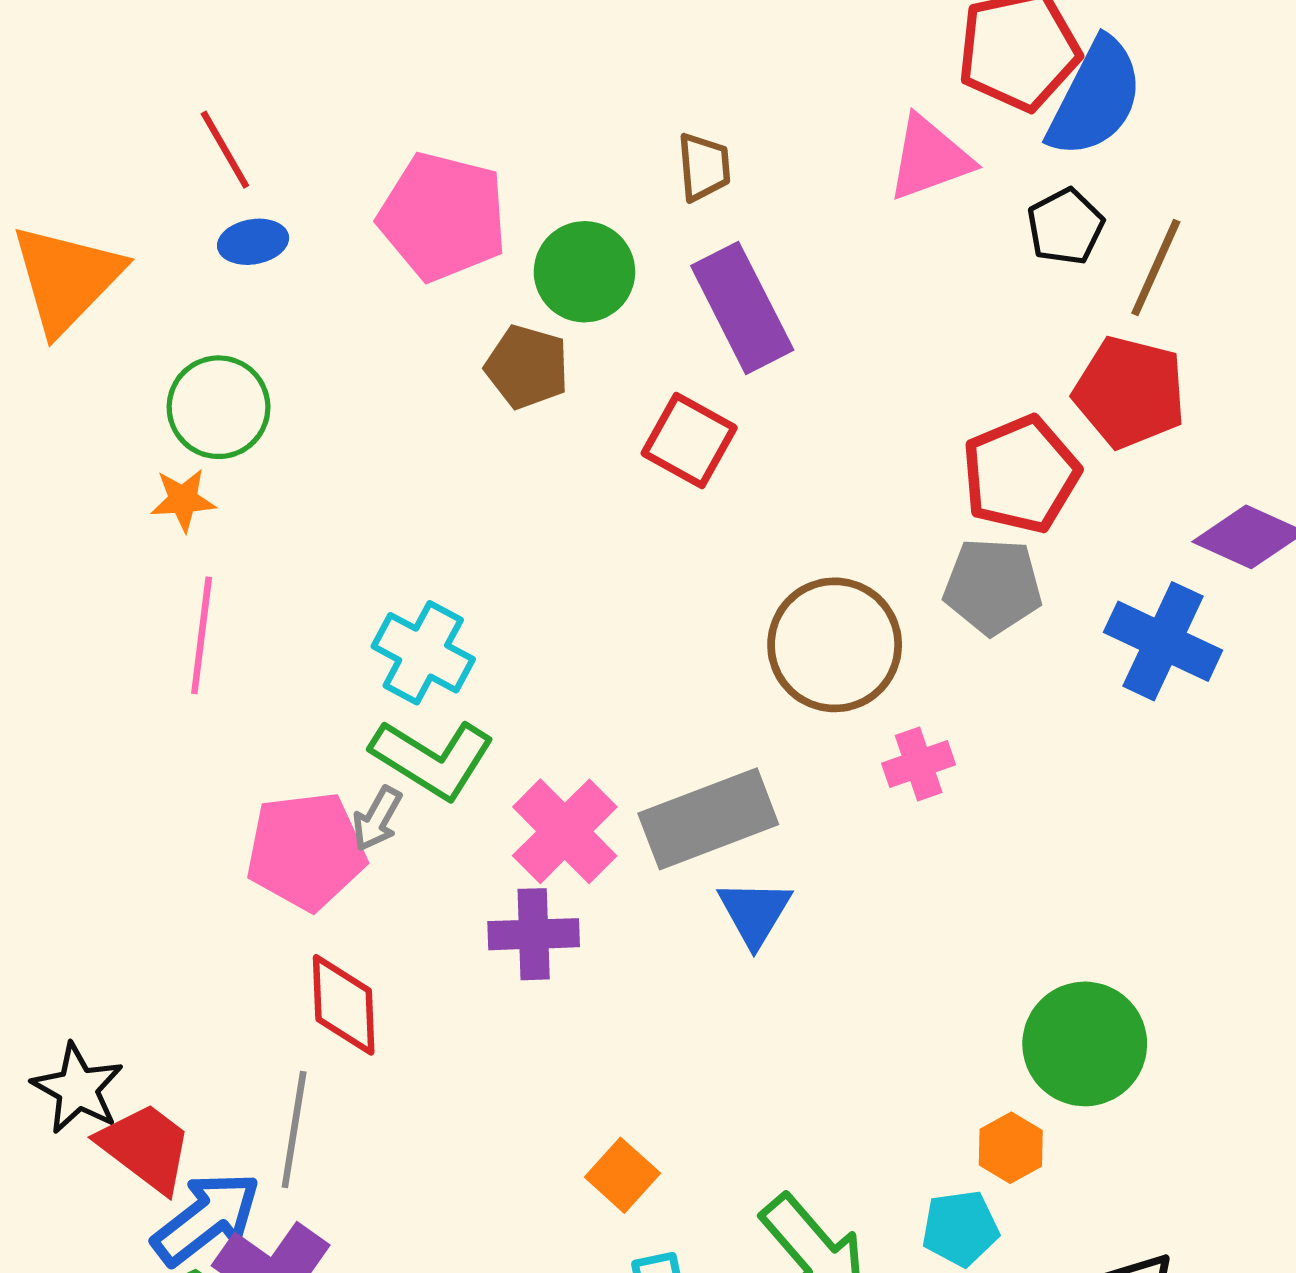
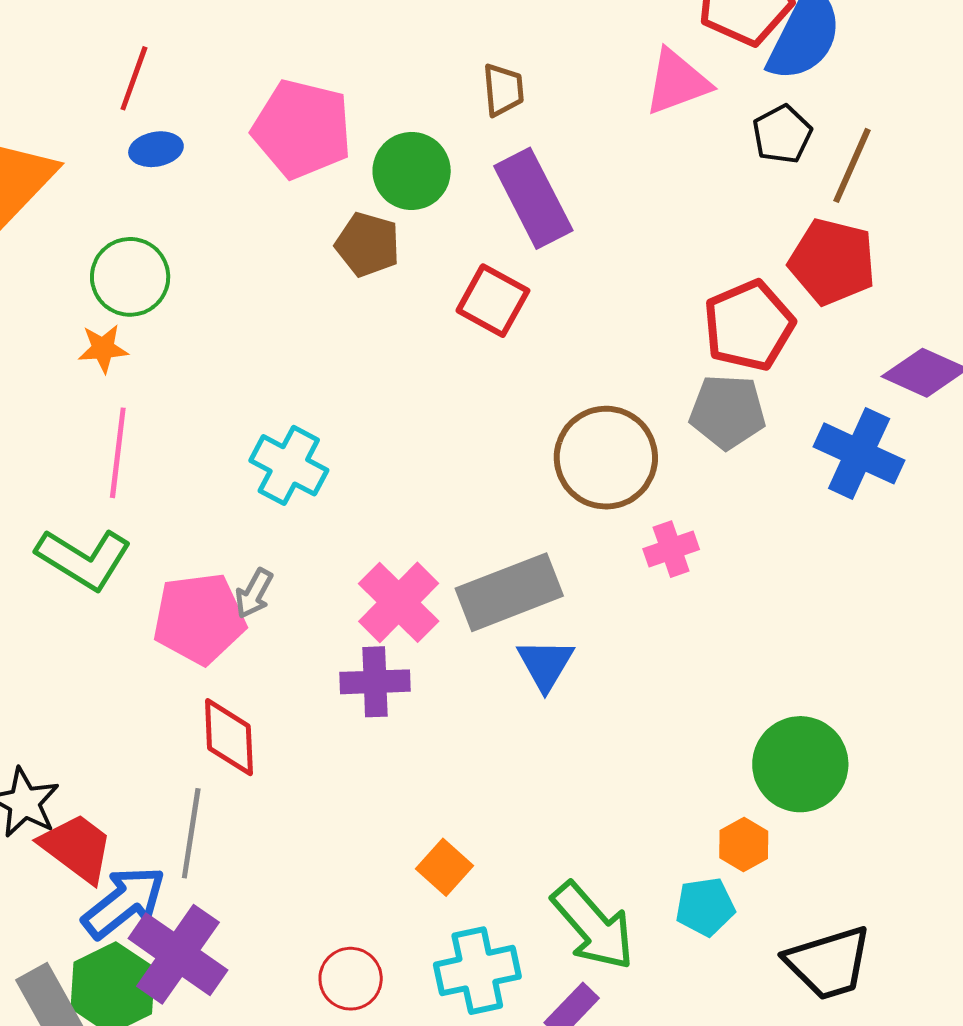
red line: (225, 150) -> (134, 78), turned 50
green L-shape: (432, 759) -> (84, 559), moved

